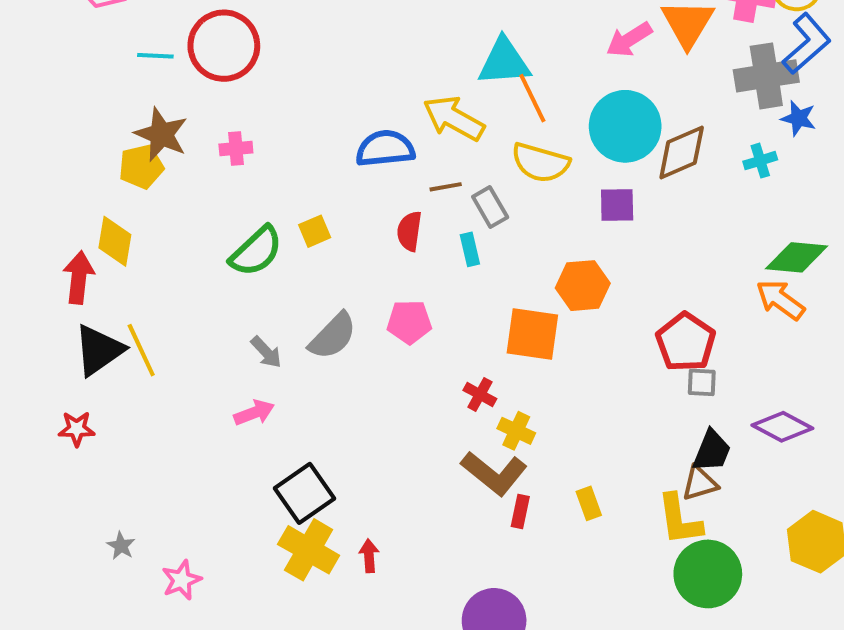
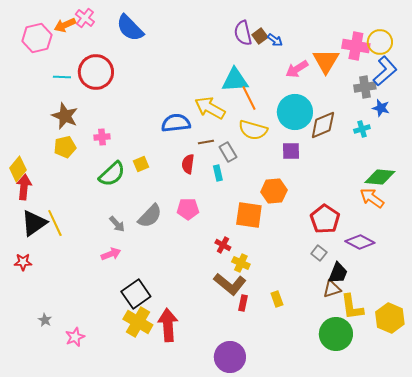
gray cross: (766, 76) -> (365, 87), size x0.7
pink cross: (236, 148) -> (102, 137), moved
yellow pentagon: (141, 167) -> (65, 147), moved
yellow diamond: (115, 241) -> (18, 169), moved, turned 30
gray square: (702, 382) -> (319, 253), moved, turned 35
purple diamond: (782, 427) -> (360, 242), moved
yellow L-shape: (680, 520) -> (352, 307), moved
red arrow: (369, 556) -> (168, 325), size x2.0

